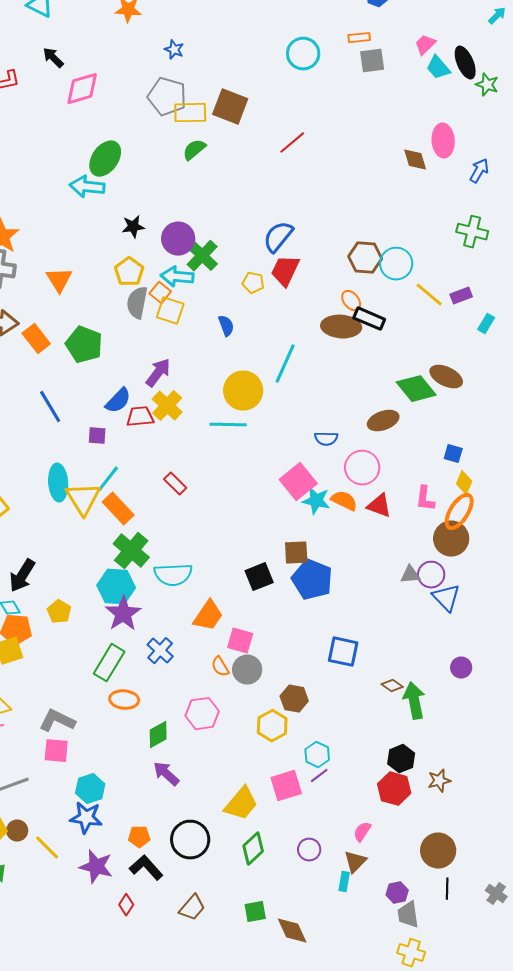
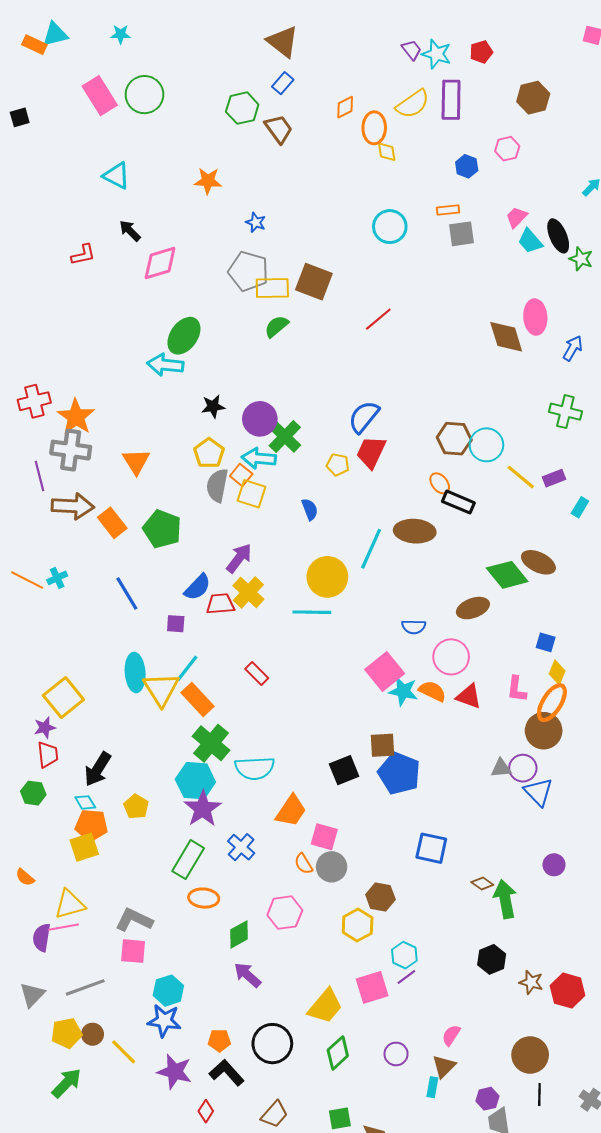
brown diamond: (415, 160) -> (506, 337), size x1.4
brown ellipse: (341, 327) -> (415, 531), moved
brown star: (439, 781) -> (531, 982), turned 30
red hexagon: (394, 789) -> (568, 991), moved

